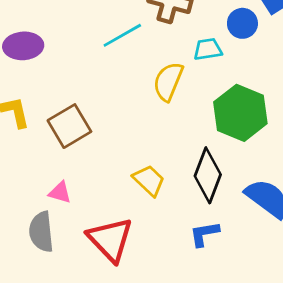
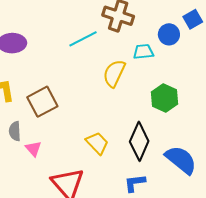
green hexagon: (240, 113) -> (164, 98), size x0.7
pink triangle: (60, 192) -> (33, 149), turned 30
gray semicircle: (41, 232) -> (15, 131), moved, size x0.7

